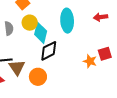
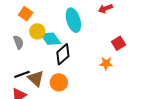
cyan diamond: (41, 33) -> (51, 39), turned -35
orange star: (90, 61) -> (106, 63), moved

